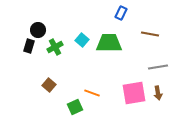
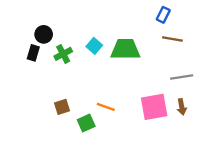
blue rectangle: (121, 13) -> (163, 15), moved
brown square: (49, 85) -> (62, 107), moved, turned 32

